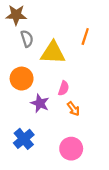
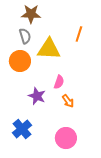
brown star: (16, 15) -> (31, 14), moved
orange circle: (22, 79) -> (20, 61), moved

